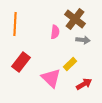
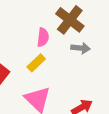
yellow rectangle: (70, 64) -> (36, 63), moved

